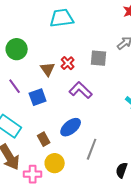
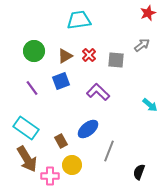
red cross: (68, 63) -> (89, 55), moved
brown triangle: (48, 69) -> (65, 56), moved, turned 35
blue square: (38, 97) -> (61, 81), moved

